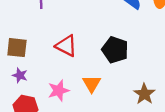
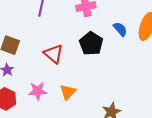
black pentagon: (115, 50) -> (91, 44), moved

